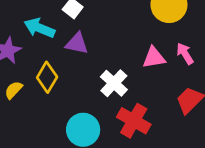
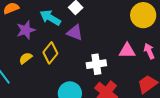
white cross: (114, 83) -> (96, 64), turned 30

